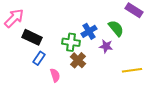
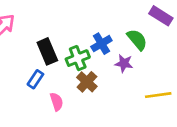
black rectangle: (32, 37) -> (47, 51), moved, turned 42
green cross: (71, 42) -> (78, 58), turned -30

